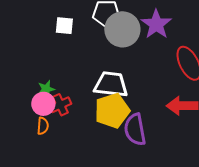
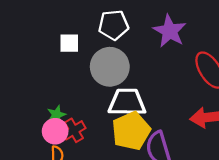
gray circle: (122, 29) -> (110, 67), moved

